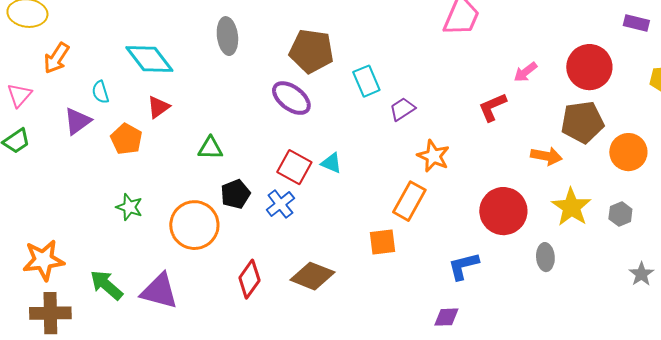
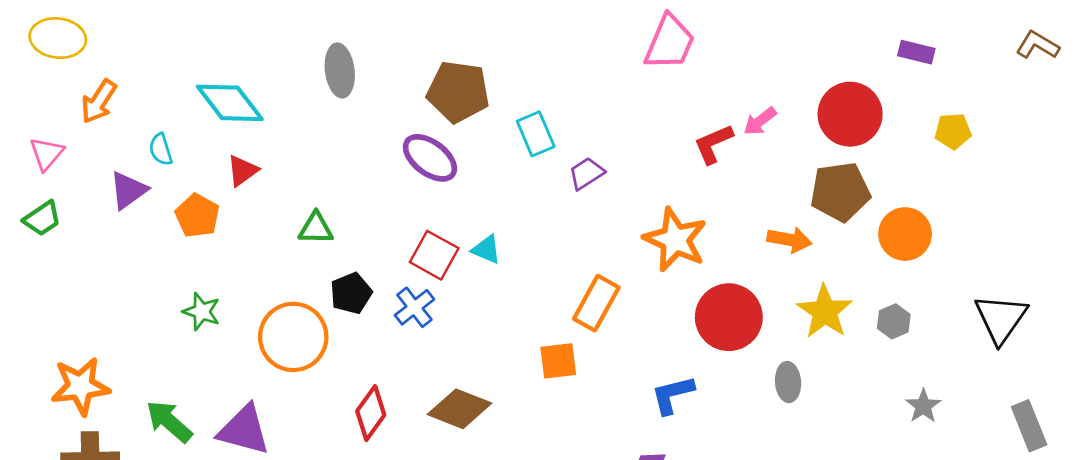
red L-shape: (492, 107) -> (713, 144), moved
orange star: (433, 156) -> (675, 240), moved, size x1.4

